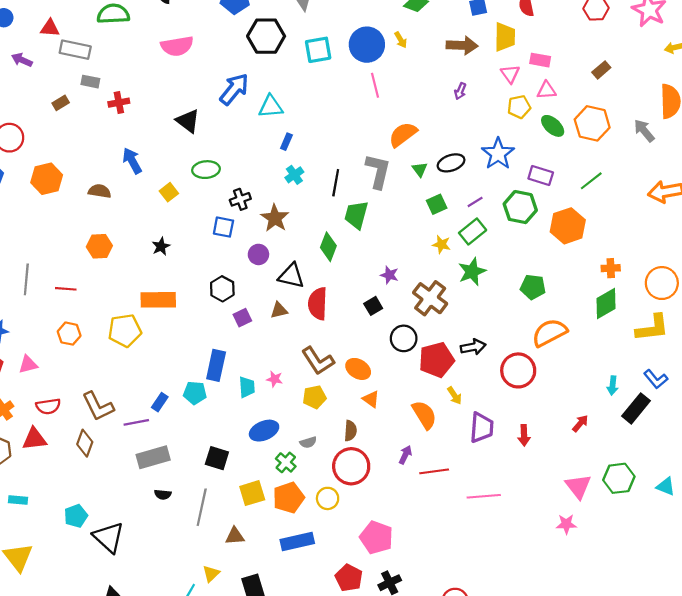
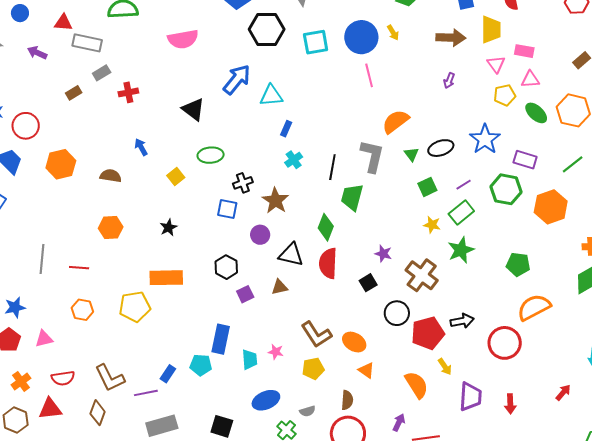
gray rectangle: (90, 82) -> (102, 73), turned -42
blue arrow: (132, 161) -> (141, 147), size x0.7
red semicircle: (318, 304) -> (328, 263), moved

